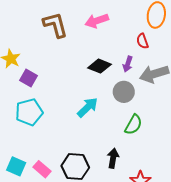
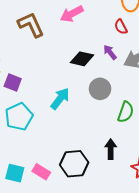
purple arrow: (128, 64) -> (110, 52), turned 133
gray circle: (124, 92) -> (100, 89), moved
cyan arrow: (88, 107) -> (60, 99), moved

